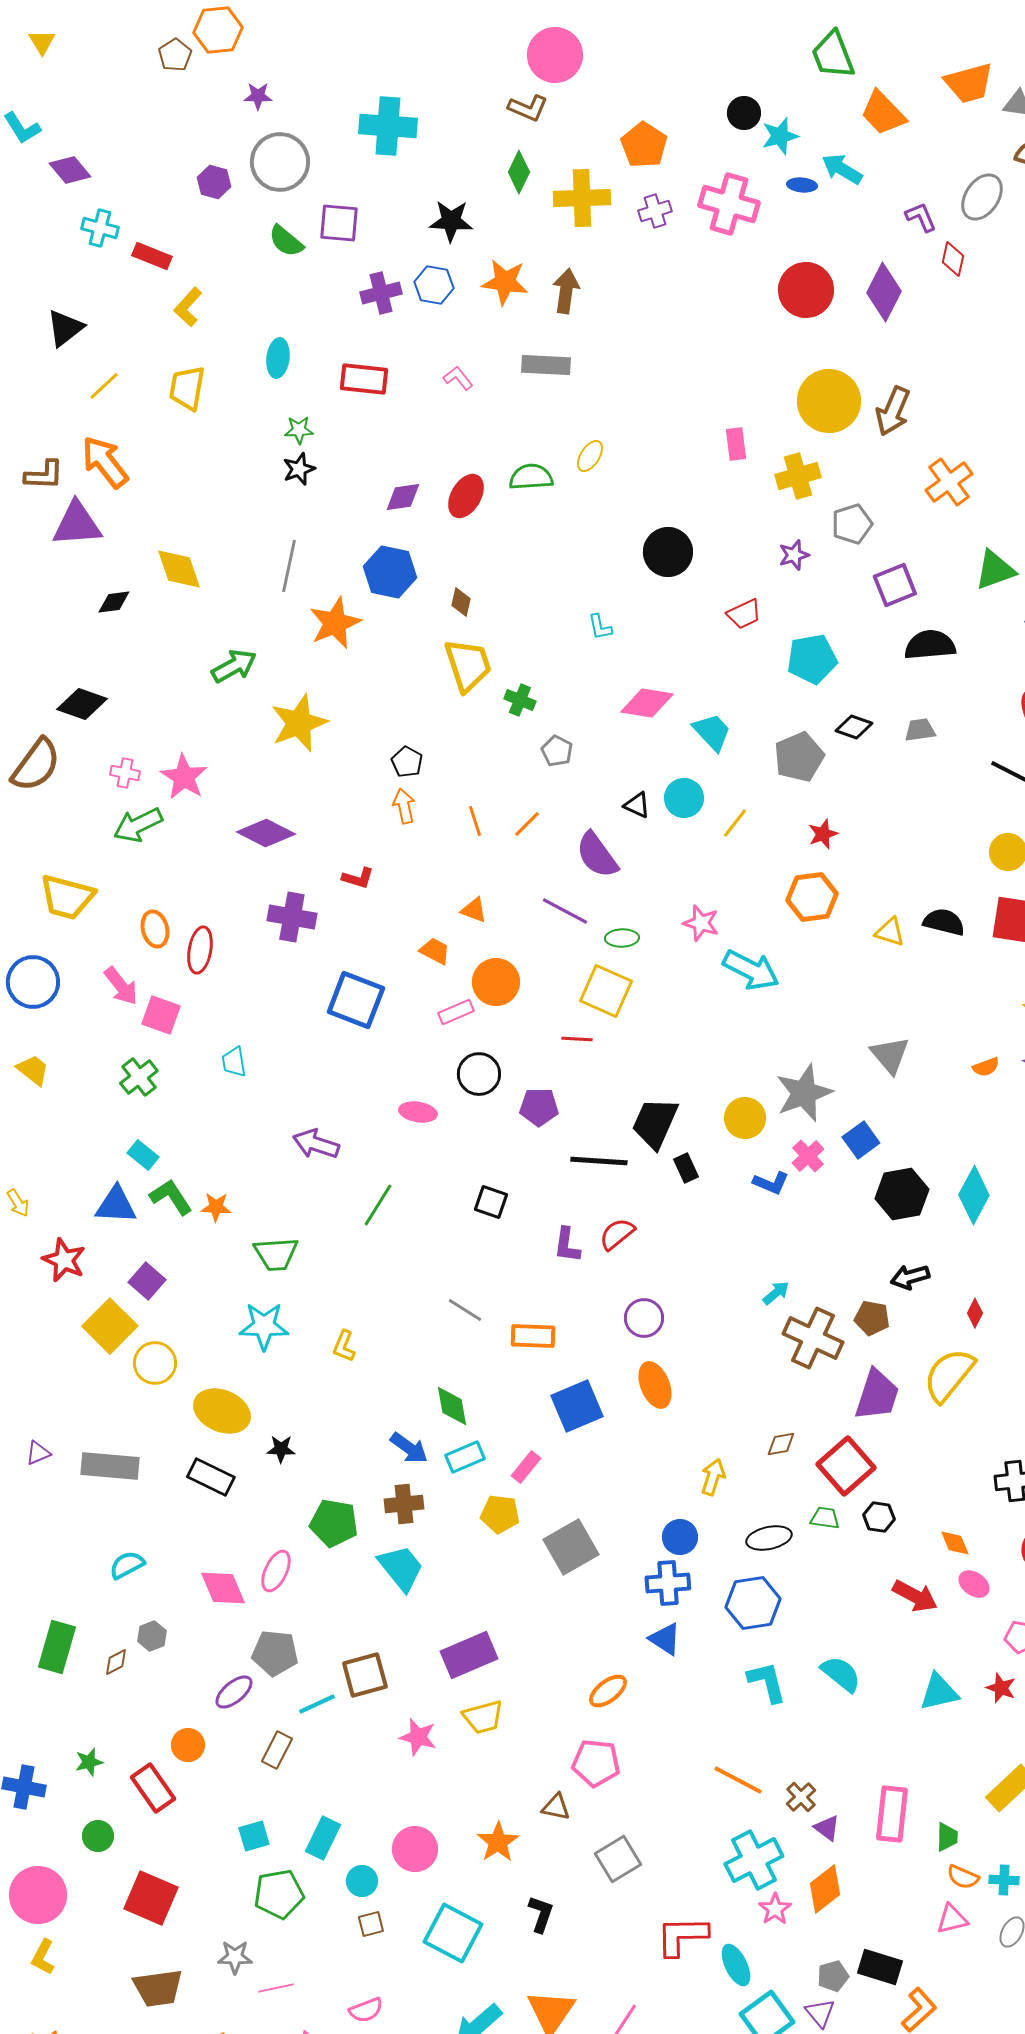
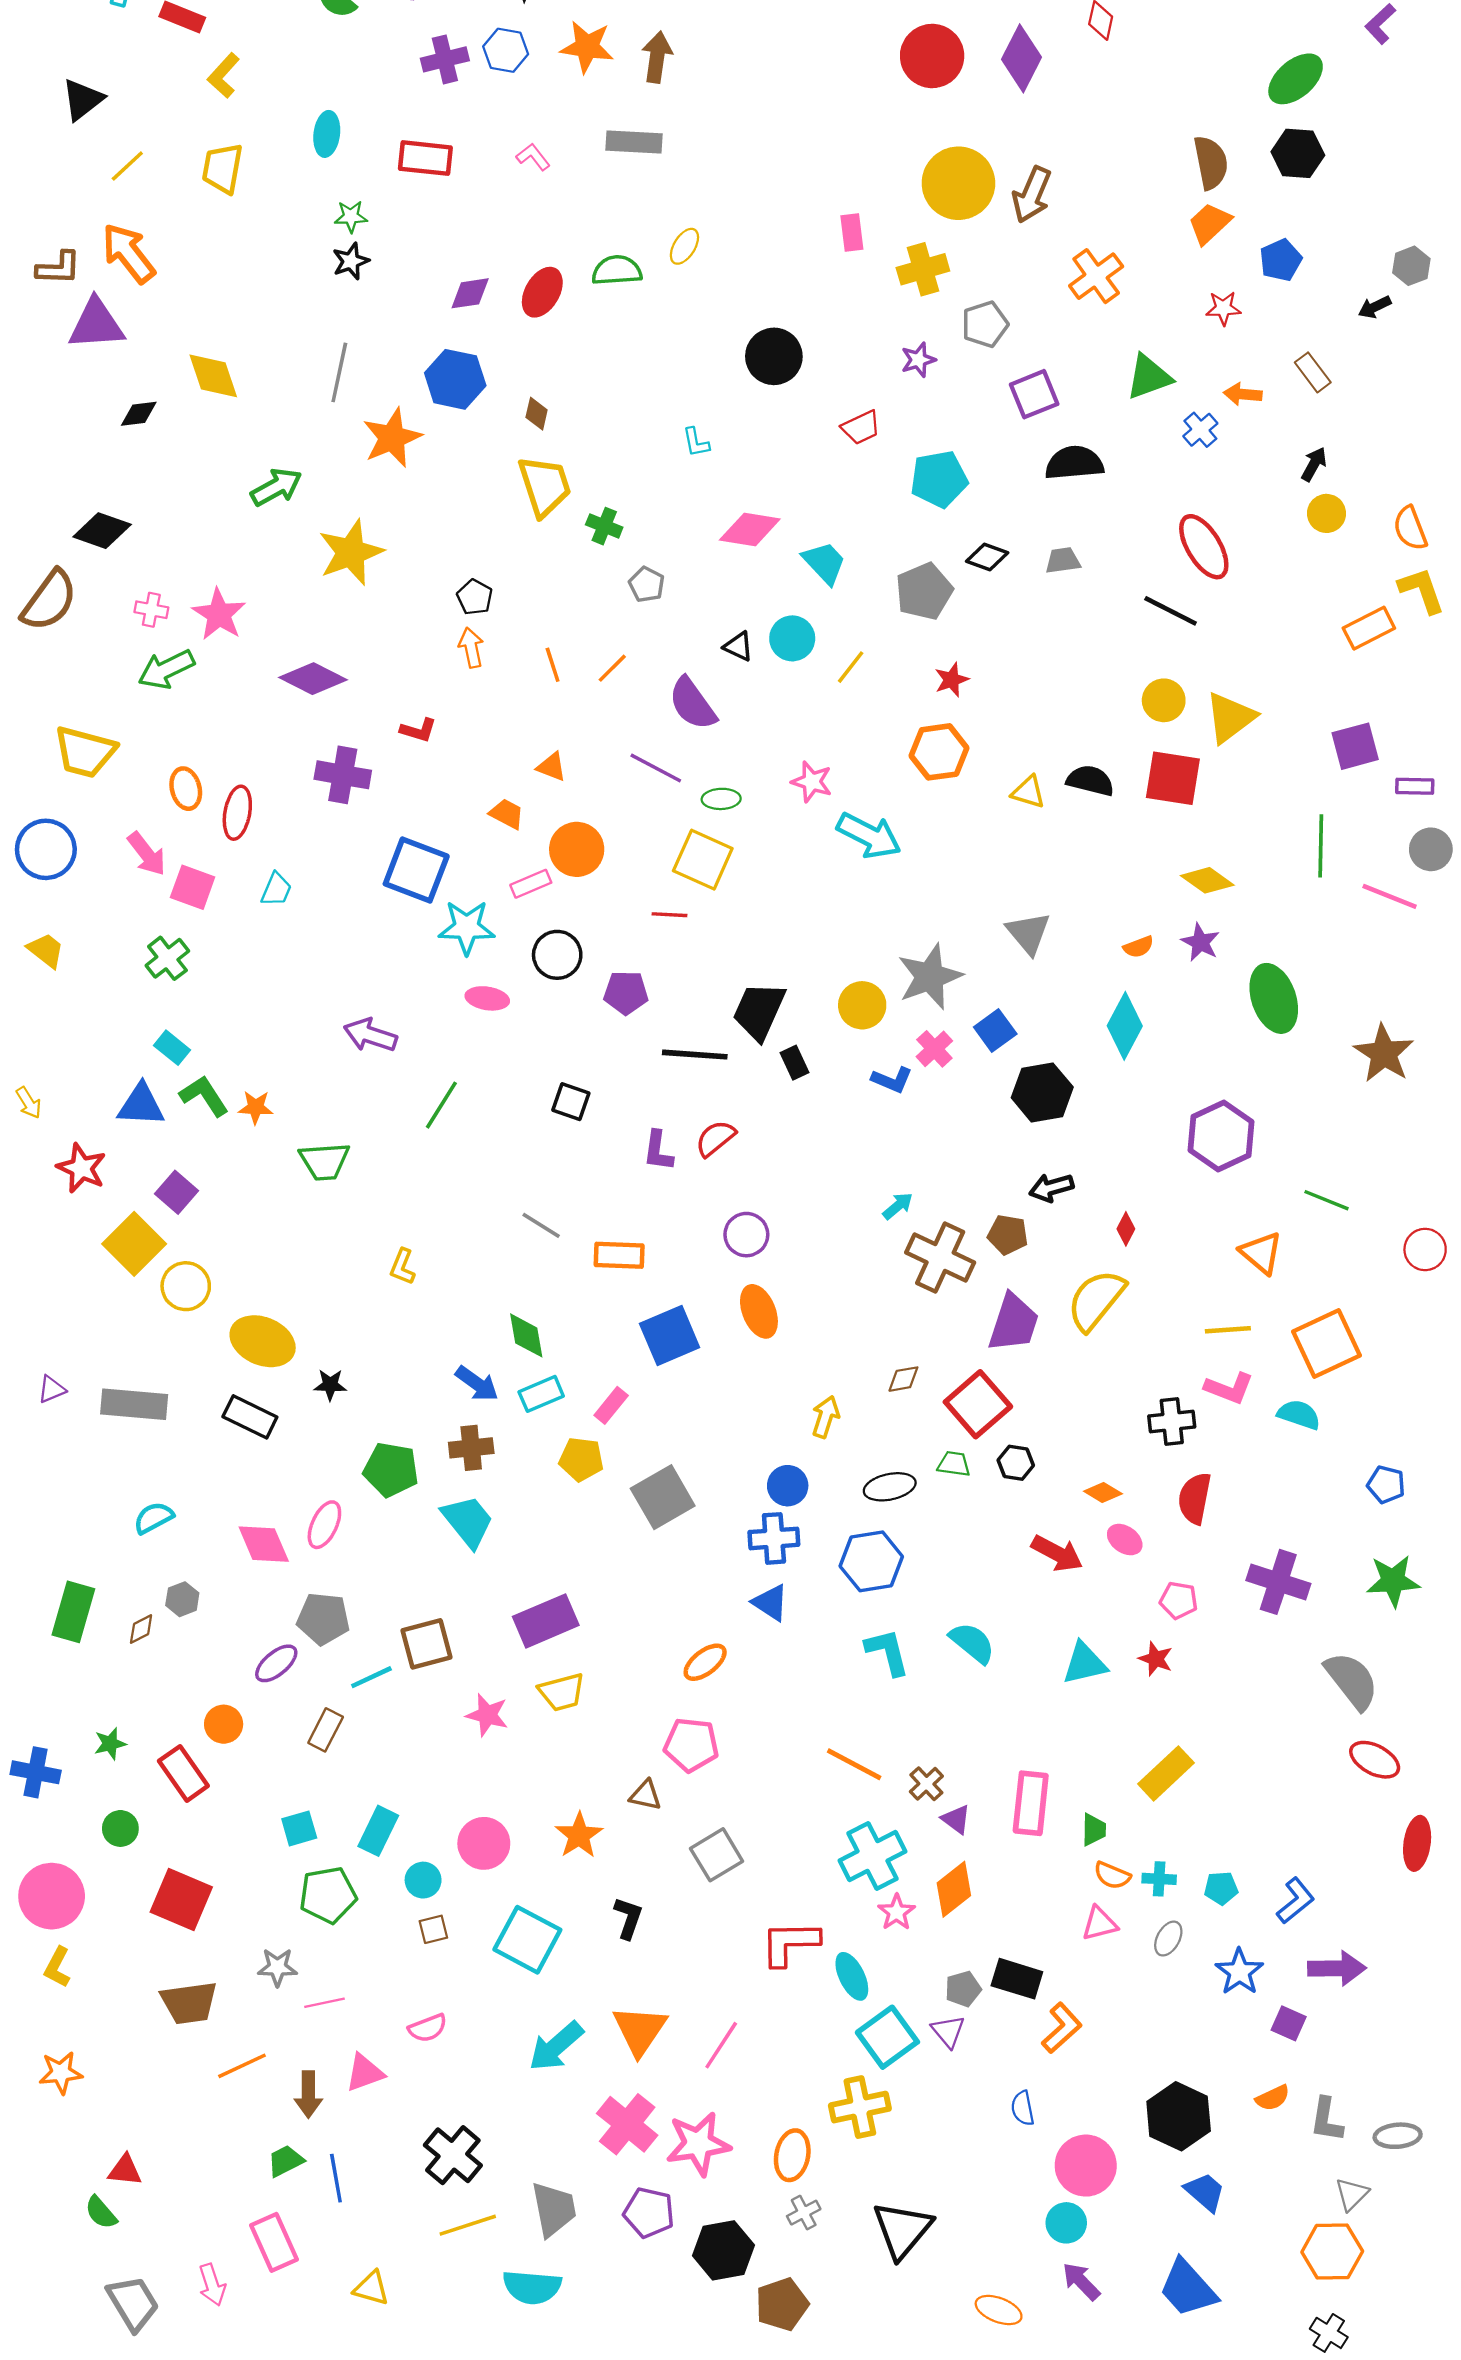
cyan trapezoid: (234, 1062) -> (276, 889), moved, turned -148
cyan diamond: (974, 1195) -> (1125, 1026), moved
cyan star: (264, 1326) -> (467, 927), moved
orange diamond: (955, 1543) -> (1103, 1493), turned -36

